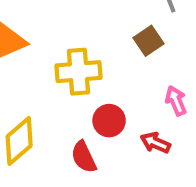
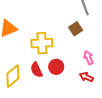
red arrow: (155, 143) -> (86, 77), moved
red semicircle: (84, 157) -> (36, 70), moved

